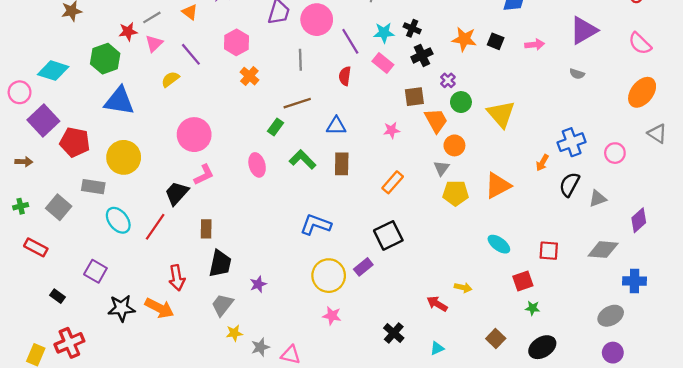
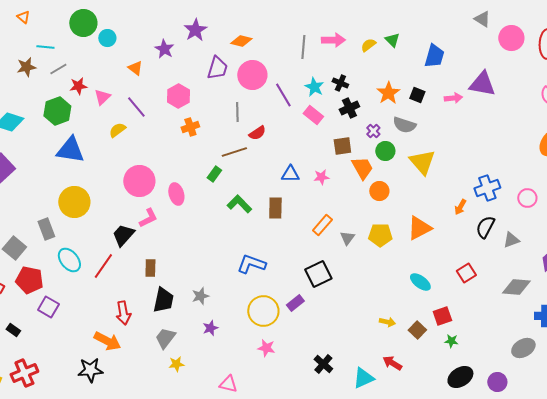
gray line: (152, 17) -> (58, 69), moved
purple triangle: (584, 30) -> (482, 84), moved, turned 40
cyan star: (384, 33) -> (314, 87), turned 30
orange star: (464, 39) -> (388, 93), turned 30
gray semicircle: (577, 74) -> (404, 125), moved, size x1.6
orange cross: (249, 76) -> (190, 127), turned 30
red semicircle: (345, 76) -> (257, 133), moved, turned -132
blue triangle: (336, 126) -> (290, 174), moved
red pentagon: (75, 142) -> (29, 280), moved
pink ellipse: (257, 165) -> (176, 194), moved
gray triangle: (441, 168) -> (347, 238), moved
gray rectangle: (93, 187) -> (46, 229), turned 60
red square: (549, 251) -> (466, 273), moved, turned -36
purple star: (258, 284) -> (210, 328), moved
red arrow: (437, 304) -> (392, 363), moved
black star: (121, 308) -> (90, 370), moved
brown square: (496, 338) -> (417, 330), moved
gray star: (260, 347) -> (200, 296), moved
cyan triangle: (437, 348) -> (363, 378), size x1.6
purple circle: (613, 353) -> (497, 382), moved

